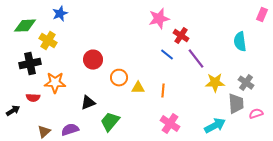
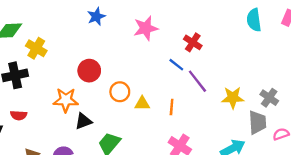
blue star: (60, 14) -> (96, 16), moved
pink star: (159, 19) -> (146, 28), moved
cyan semicircle: (240, 42) -> (254, 20), moved
purple line: (196, 59) -> (197, 81), moved
orange star: (55, 83) -> (66, 100), moved

